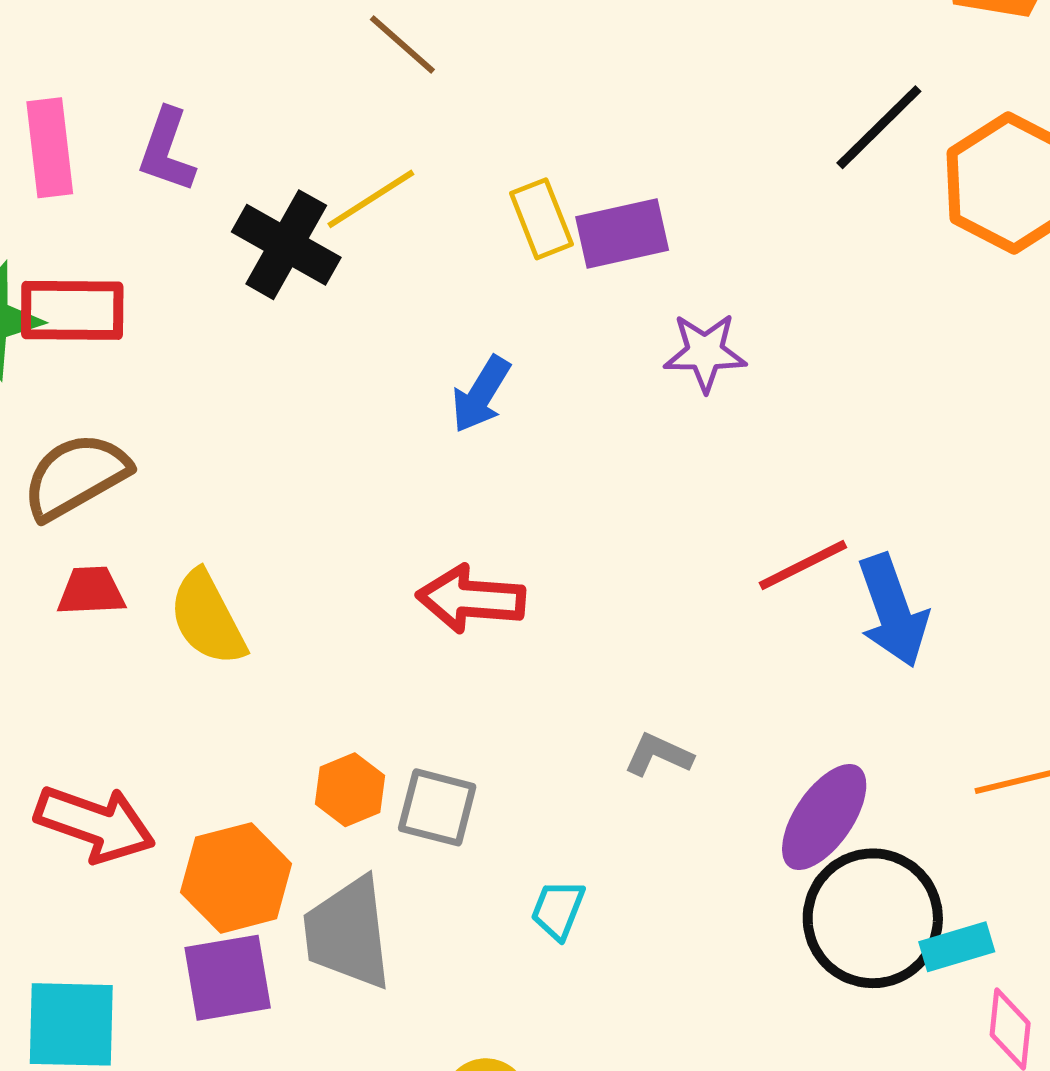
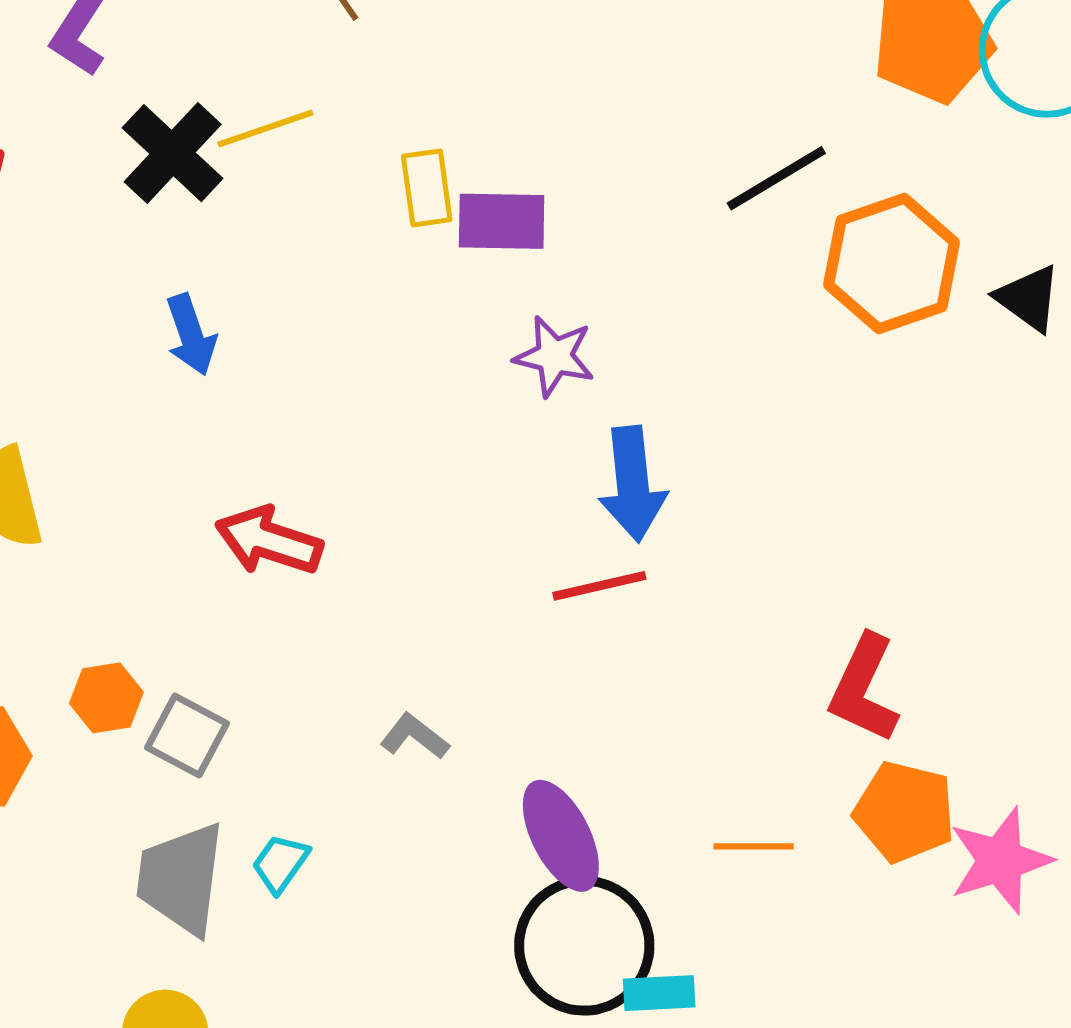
blue arrow: (481, 394) -> (191, 335), moved, turned -64
blue arrow: (893, 611) -> (633, 484), moved
purple ellipse: (824, 817) -> (561, 836), turned -75
gray trapezoid: (348, 933) -> (181, 878), moved

